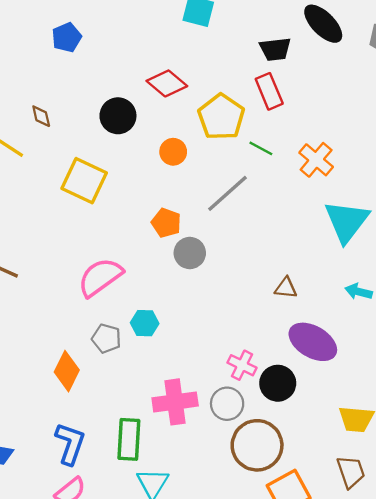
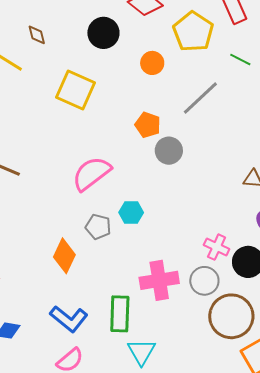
green line: (261, 148) -> (240, 60), moved
blue L-shape: (70, 444) -> (69, 319), turned 111

